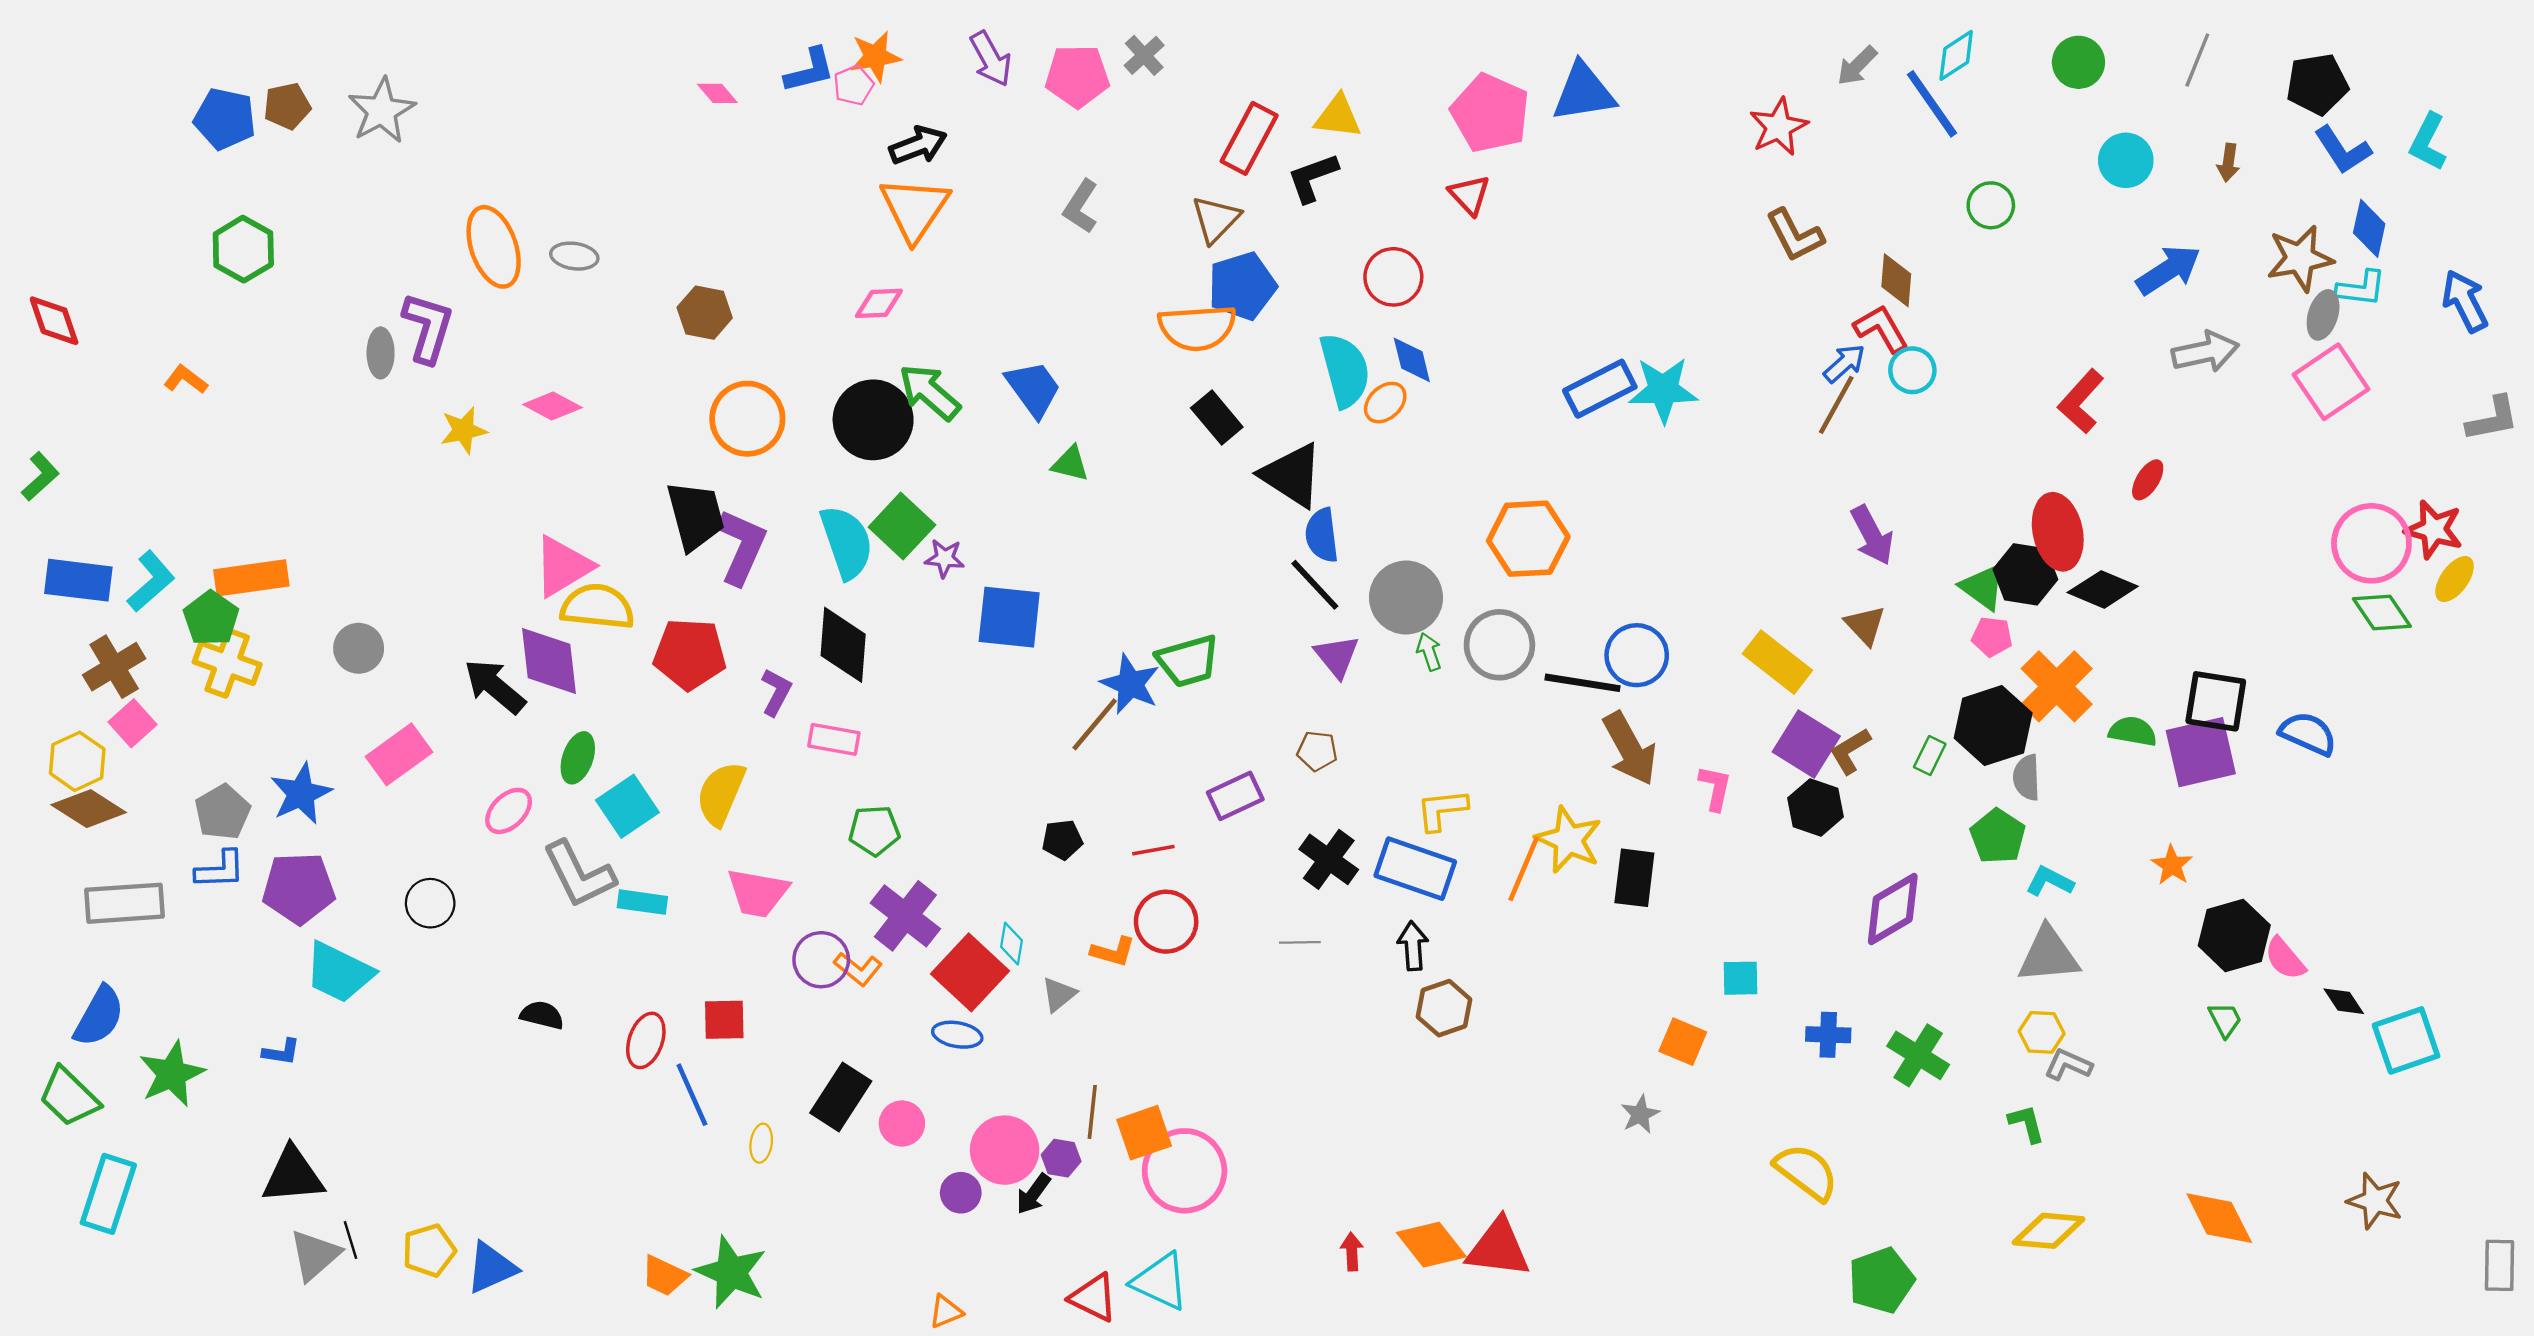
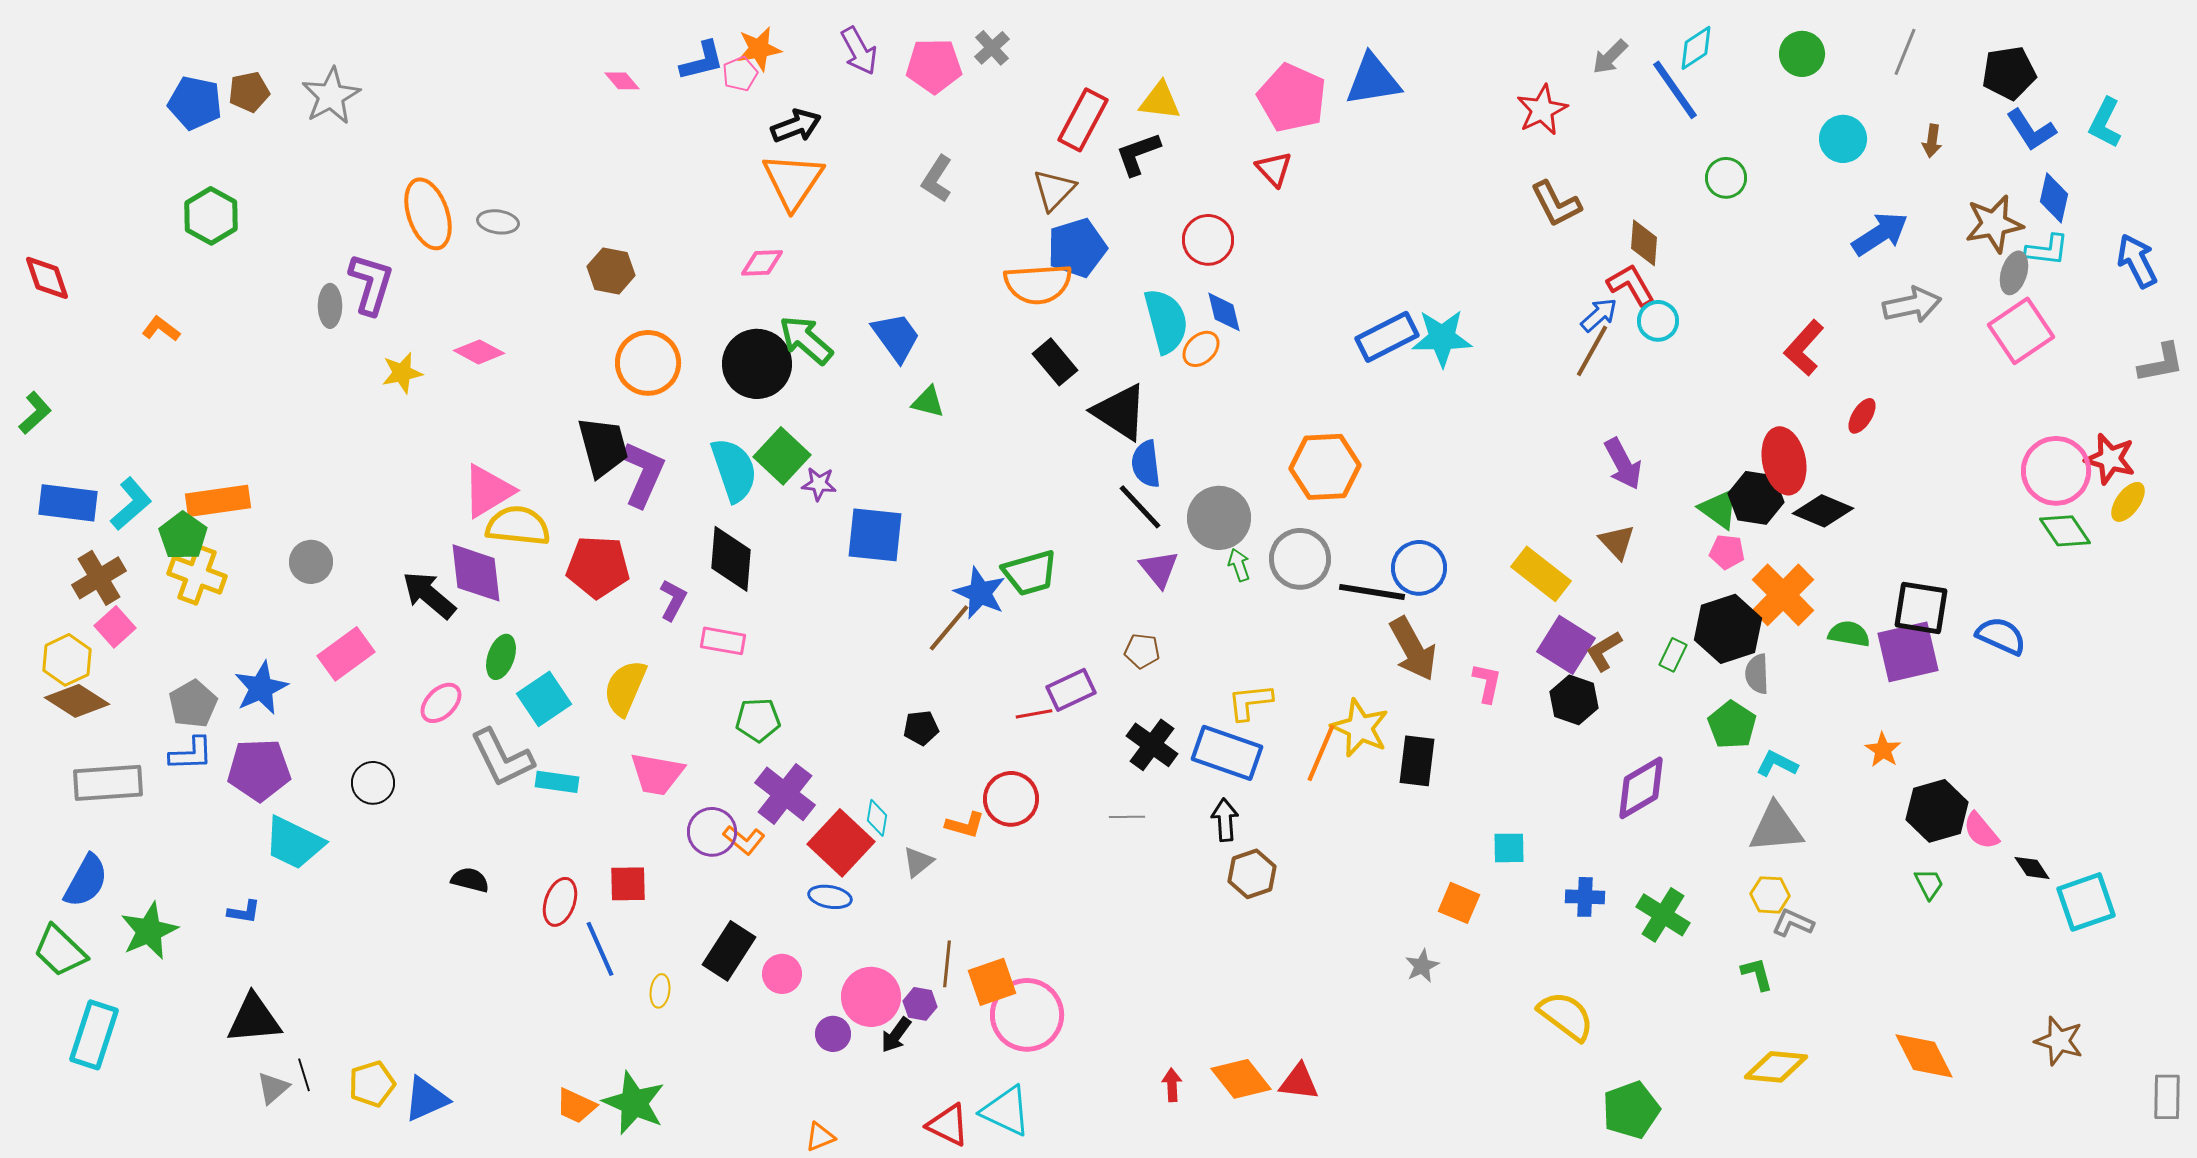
red line: (1153, 850) -> (1034, 714), moved
red triangle: (1498, 1248) -> (1299, 1082), size x0.7
gray triangle: (315, 1255) -> (273, 1088), size x0.7

